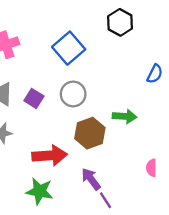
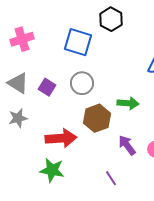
black hexagon: (120, 22) -> (111, 19), moved
blue square: (69, 48) -> (78, 42), turned -32
purple arrow: (91, 179) -> (127, 145), moved

